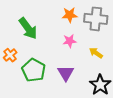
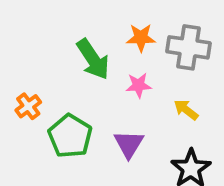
green arrow: (28, 28) -> (93, 59), moved

